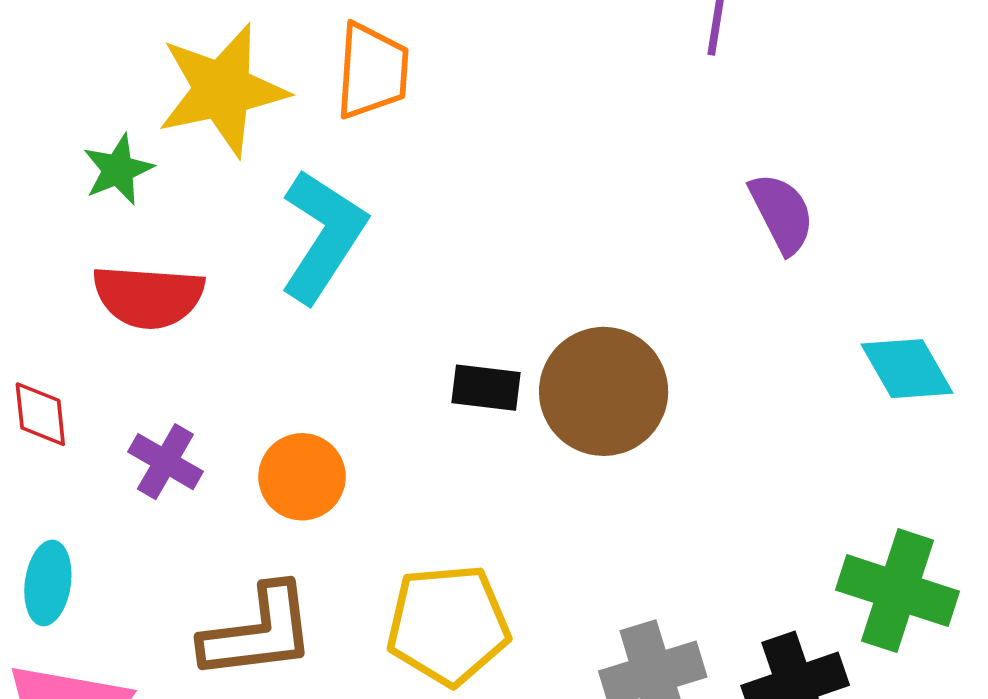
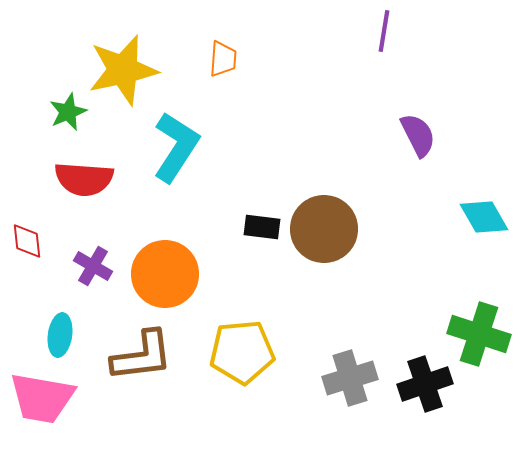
orange trapezoid: (372, 71) -> (223, 59), moved, size x0.7
orange circle: (302, 477) -> (165, 274), size x1.5
cyan ellipse: (48, 583) -> (60, 335), moved

